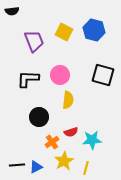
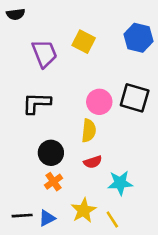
blue hexagon: (94, 30) -> (138, 38), moved
pink circle: (60, 75) -> (99, 102), moved
red semicircle: (71, 132) -> (93, 162), moved
orange cross: (52, 142) -> (54, 182), moved
yellow line: (86, 168) -> (112, 219), turned -48

